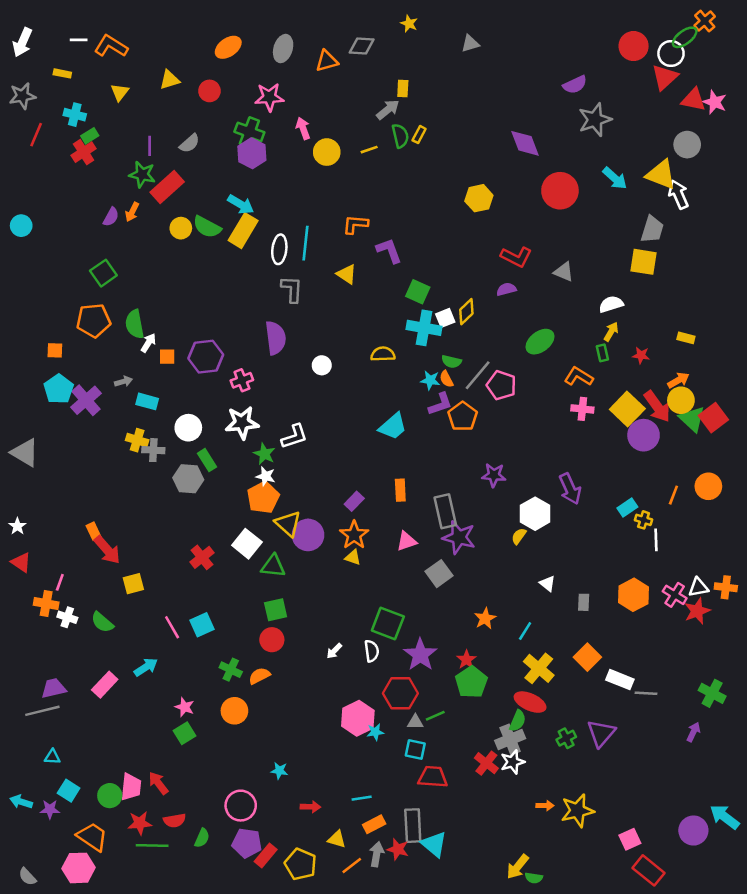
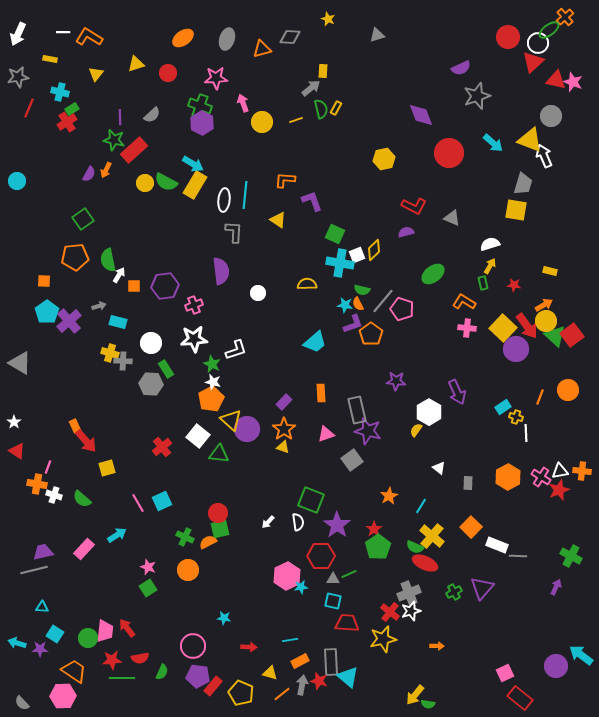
green square: (276, 610) -> (220, 529), moved
green semicircle: (518, 721) -> (415, 547), moved, turned 90
yellow star: (577, 811) -> (383, 639), moved

